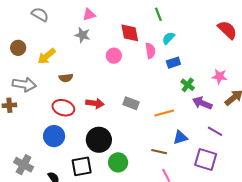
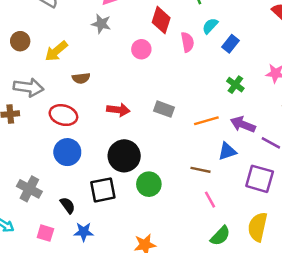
red diamond: (130, 33) -> (161, 20), turned 30
blue rectangle: (173, 63) -> (230, 44), moved, turned -32
purple arrow: (202, 103) -> (243, 124), moved
red ellipse: (63, 108) -> (63, 115), moved

